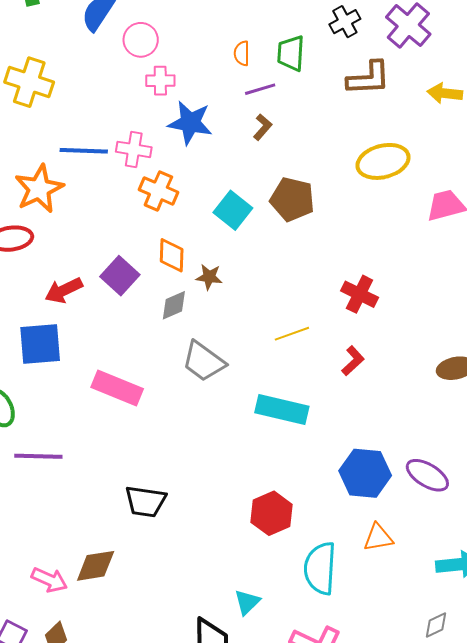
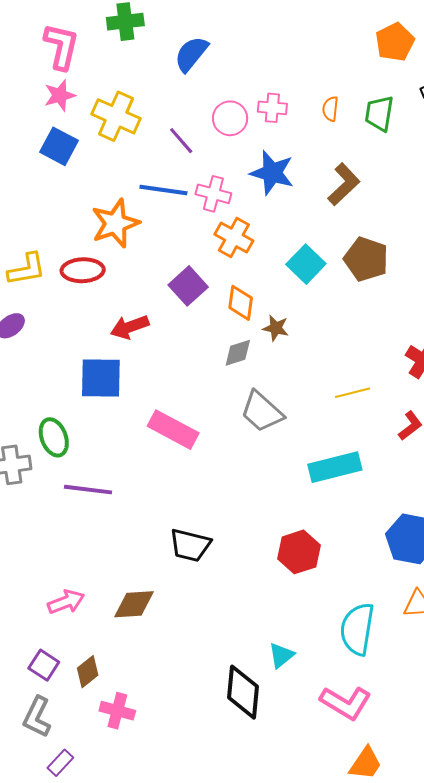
pink circle: (141, 40) -> (230, 118), moved
pink cross: (160, 81) -> (272, 108), moved
purple line: (260, 89) -> (181, 141), moved, turned 60
brown L-shape: (263, 127) -> (344, 184), size x1.6
purple square: (120, 276) -> (188, 286), moved
cyan rectangle: (282, 409) -> (335, 467), turned -33
red hexagon: (272, 513) -> (299, 552), moved
pink arrow: (49, 580) -> (66, 602), moved, turned -51

